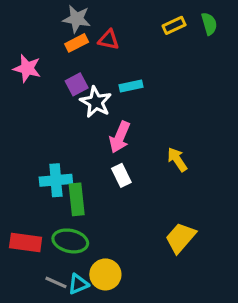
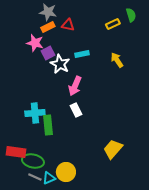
yellow rectangle: (174, 25) -> (113, 24), moved
pink star: (27, 68) -> (35, 43), moved
yellow arrow: (177, 159) -> (117, 60), moved
green ellipse: (70, 241) -> (33, 161), moved

